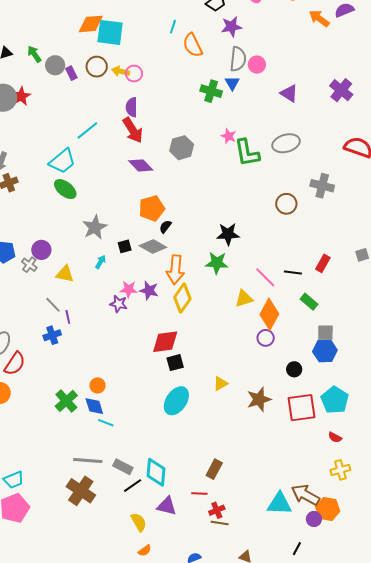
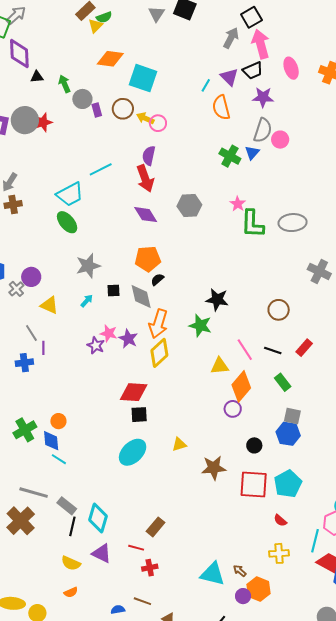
orange diamond: (91, 24) -> (110, 59), moved
purple triangle: (289, 93) -> (229, 77), moved
brown circle: (286, 204) -> (279, 310), moved
gray diamond: (153, 247) -> (141, 296), turned 36
black line: (133, 486) -> (72, 526), turned -54
brown arrow: (306, 495) -> (240, 571), size x0.5
yellow semicircle: (139, 522) -> (71, 563), turned 132
brown line: (220, 523) -> (142, 601), moved

